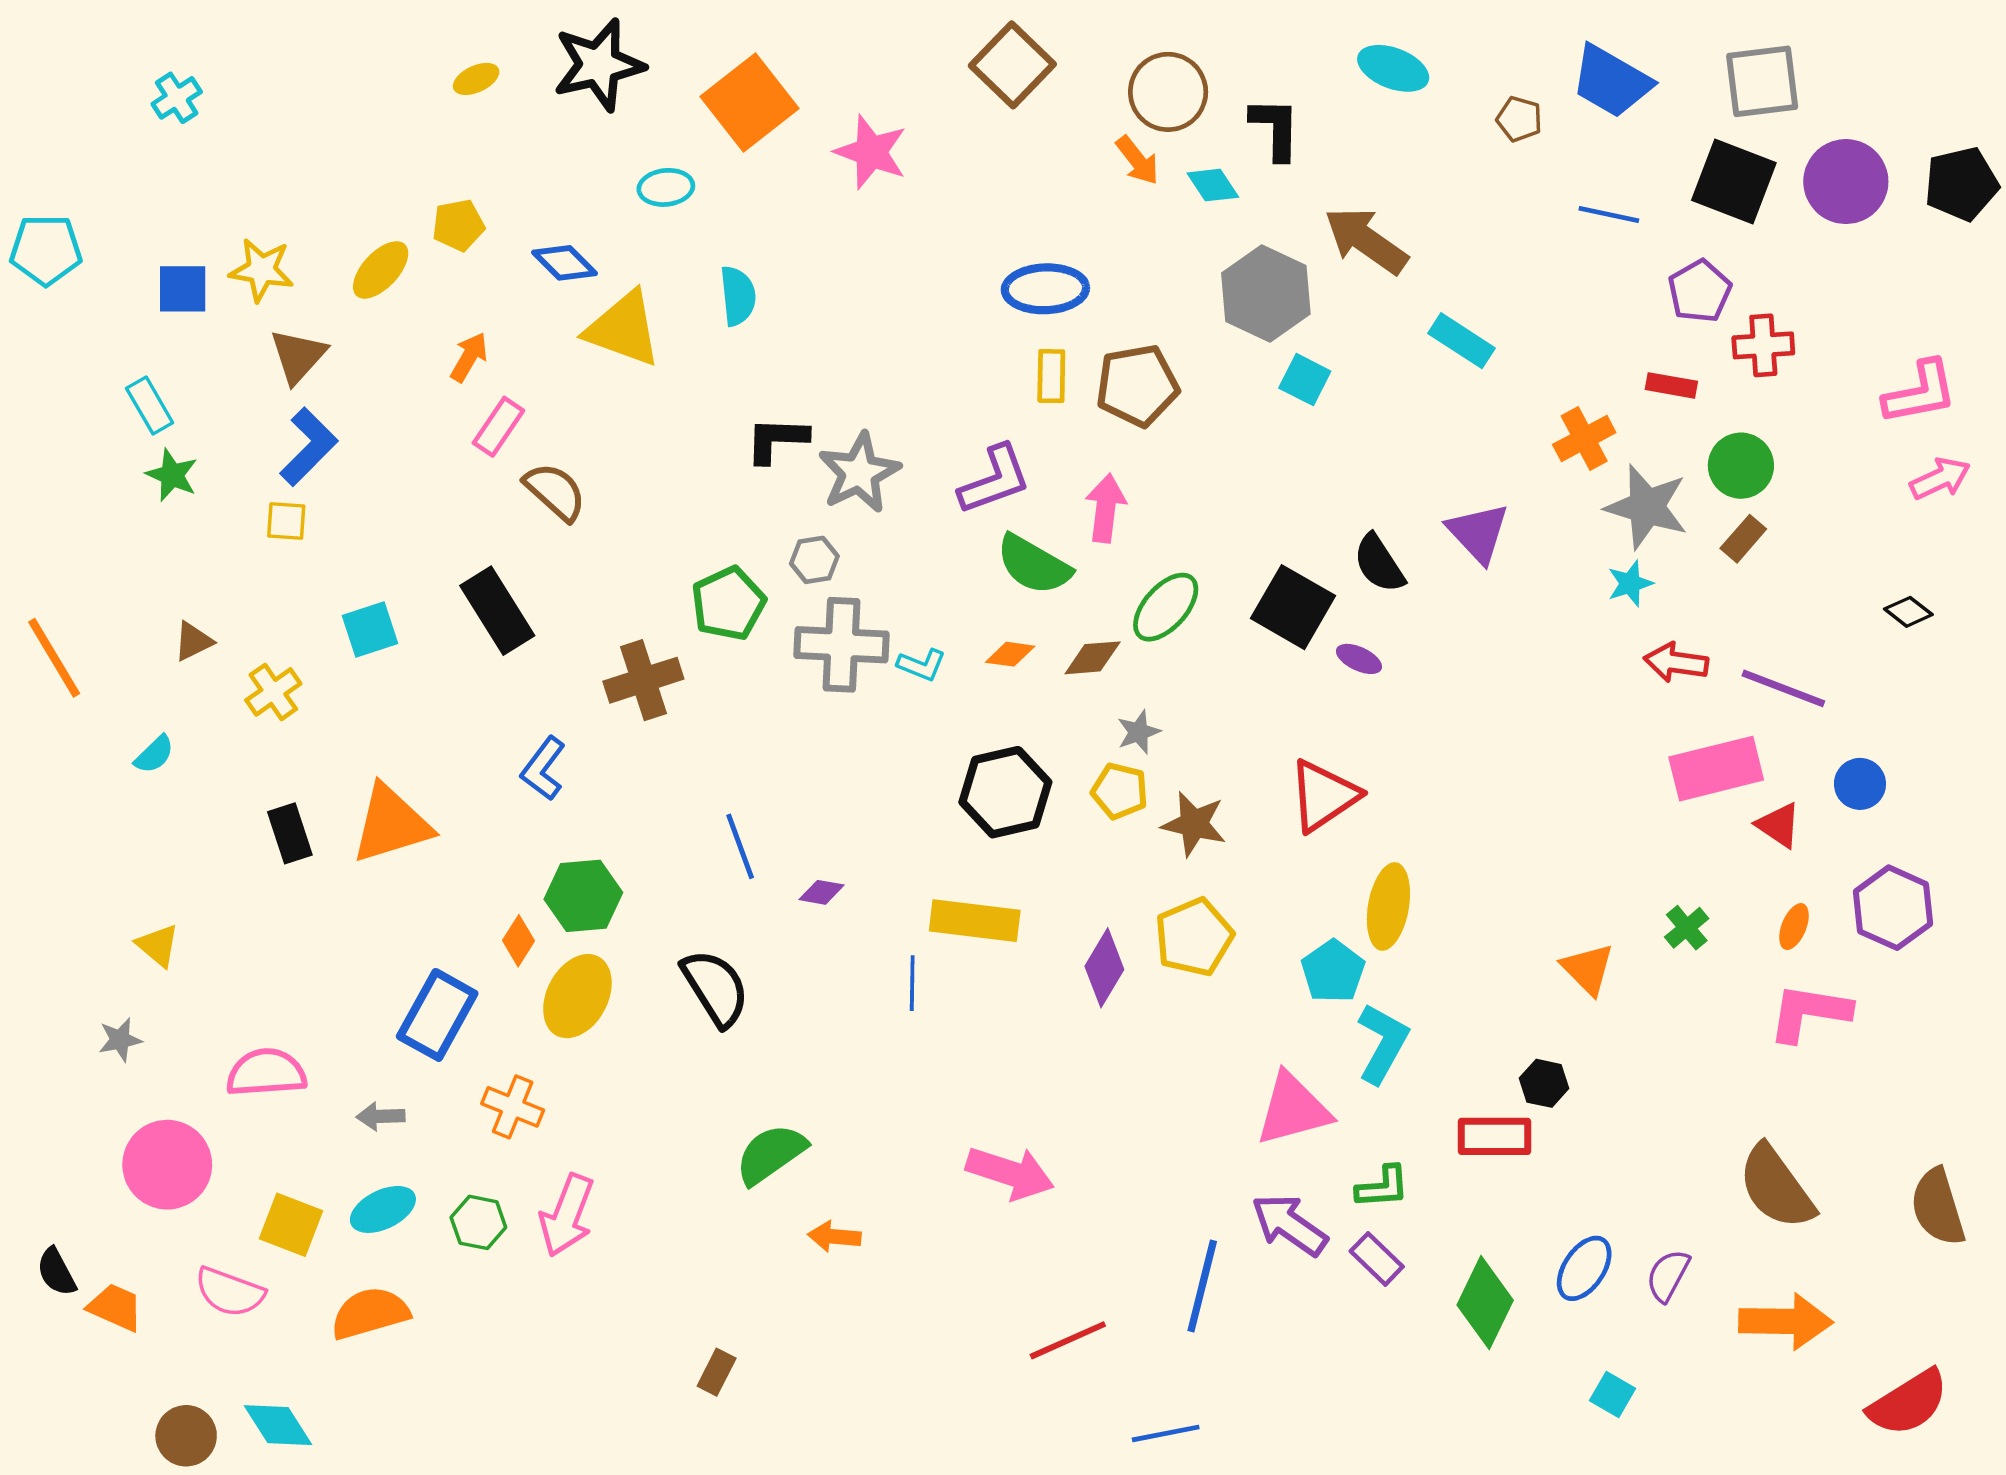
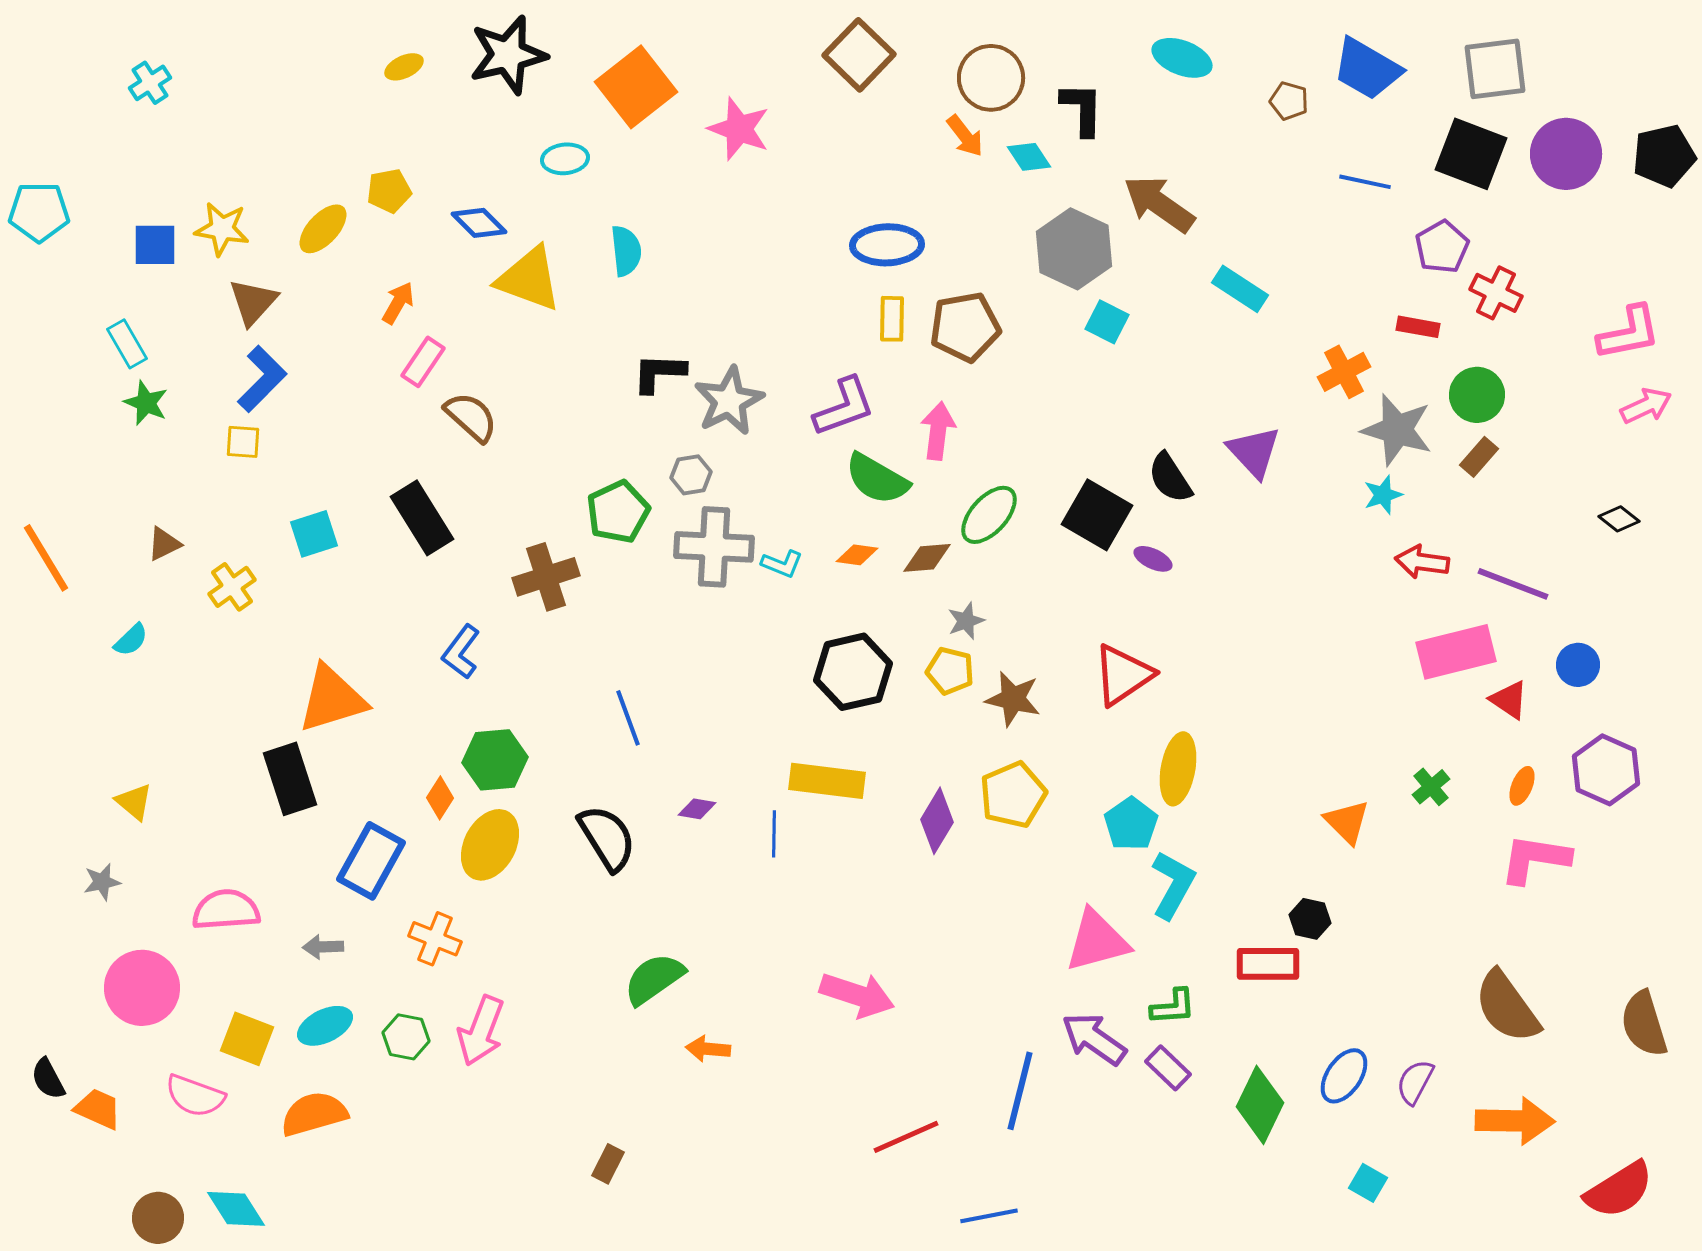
red cross: (1763, 345) -> (1496, 293), turned 30
black rectangle: (290, 833) -> (290, 779), moved, size x1.4
purple diamond: (821, 892) -> (697, 809), moved

